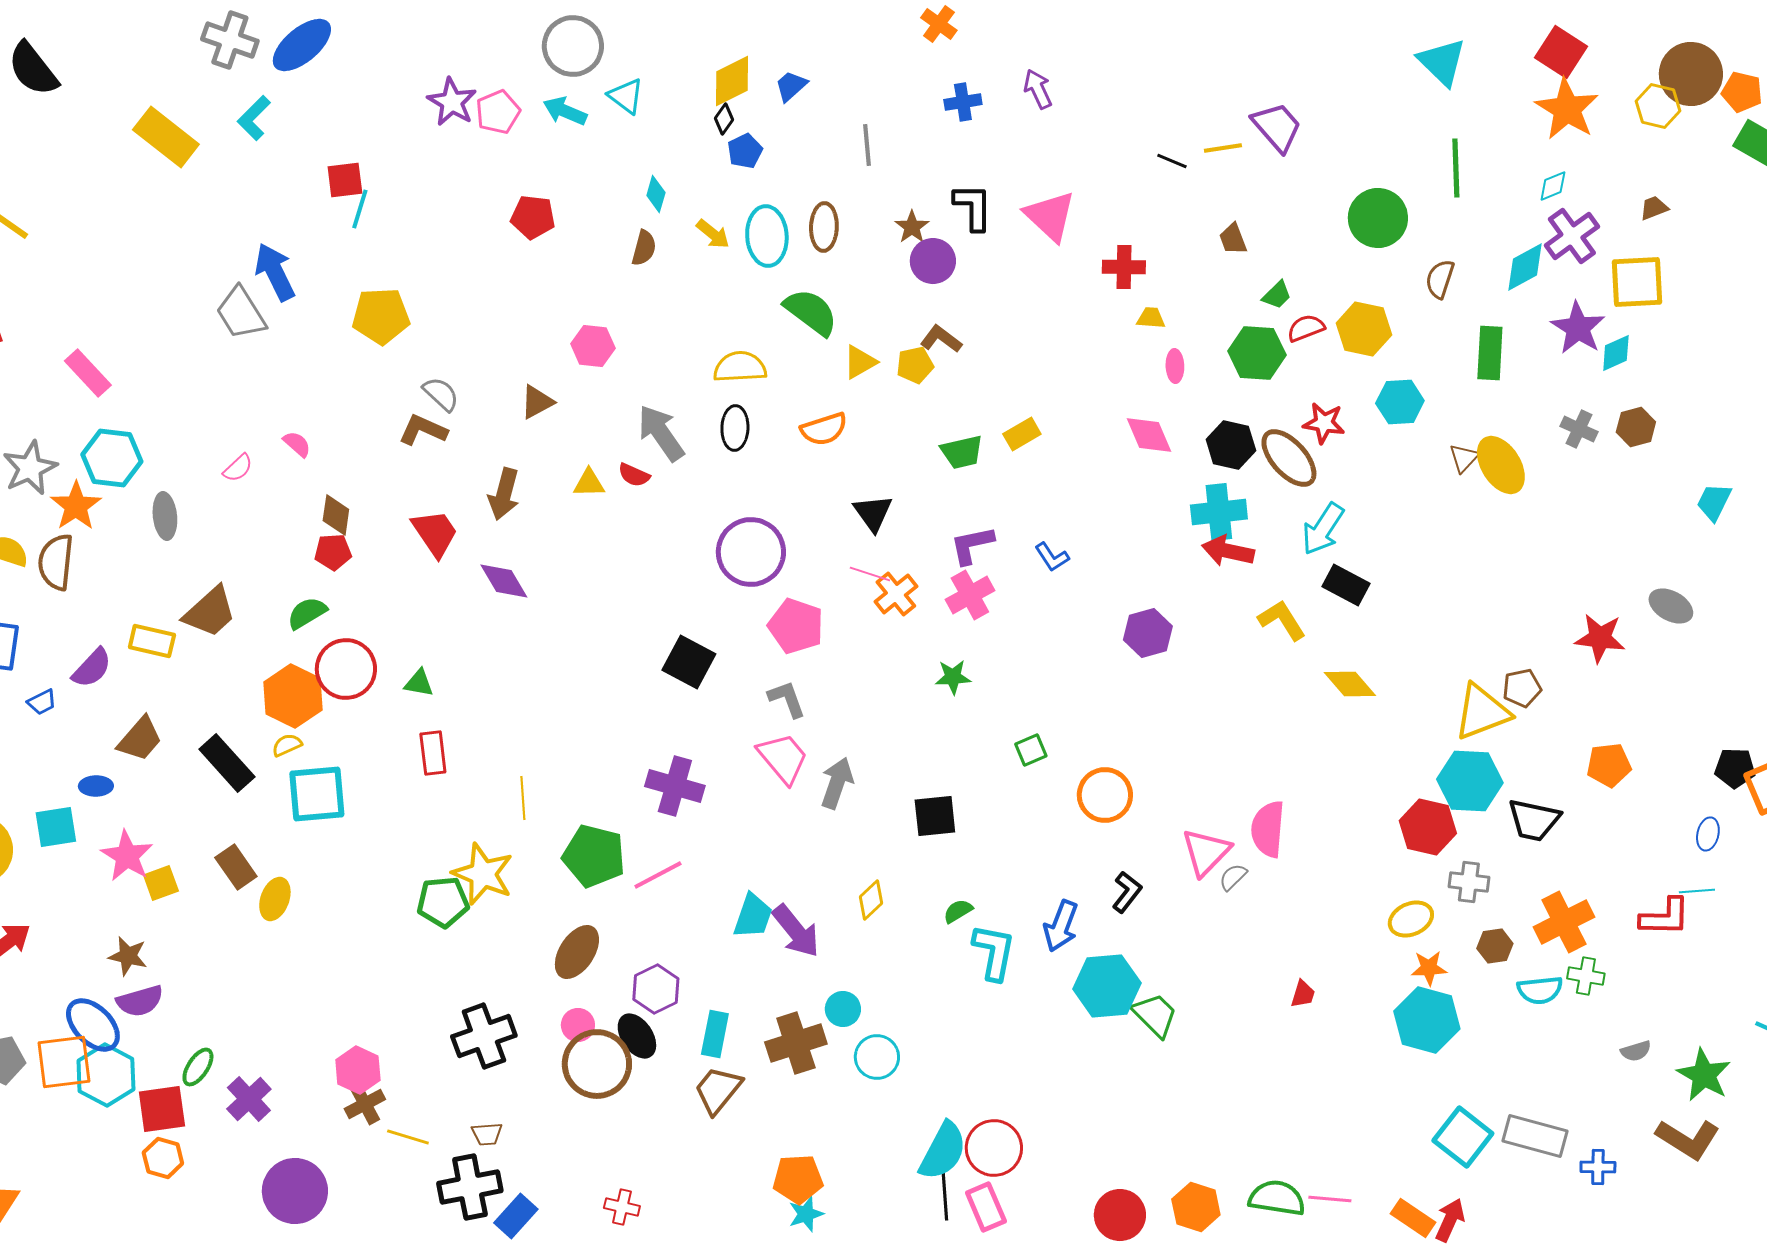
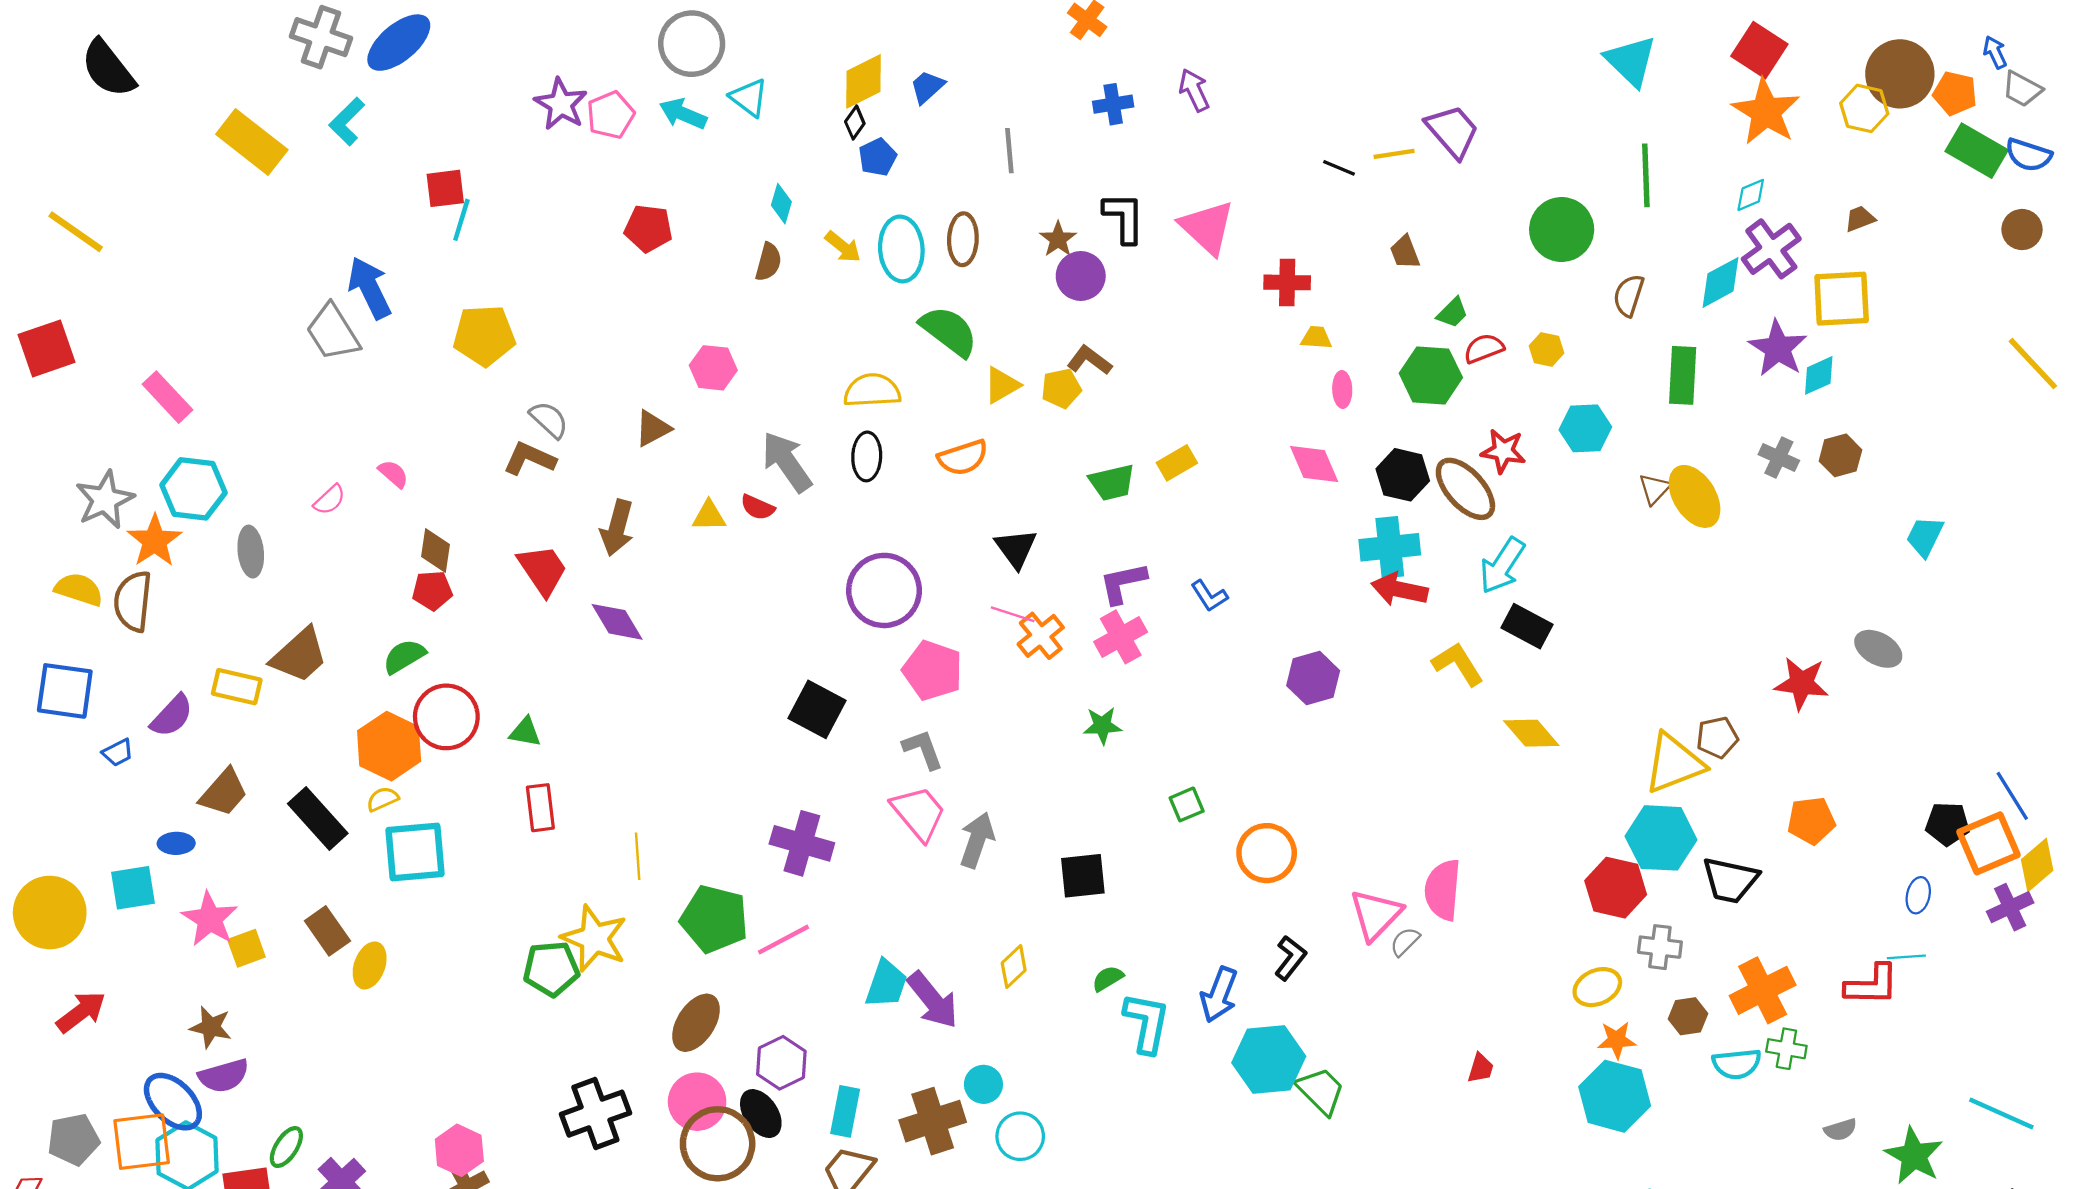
yellow hexagon: (1364, 329) -> (1546, 349), size x0.6
pink circle: (578, 1025) -> (697, 1102), size x1.6

